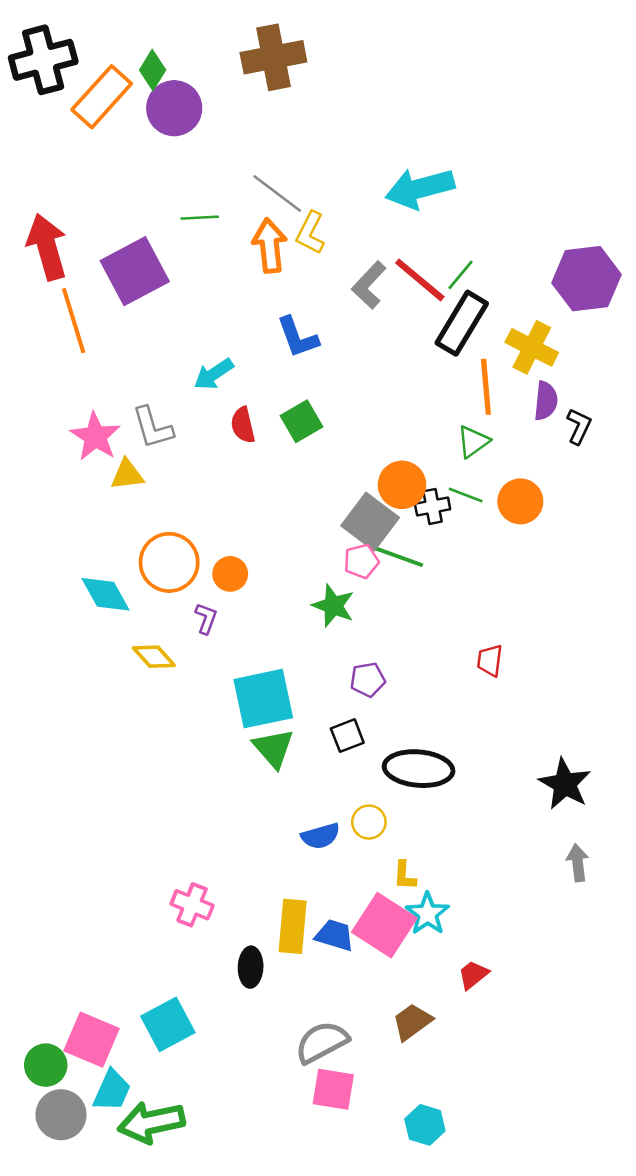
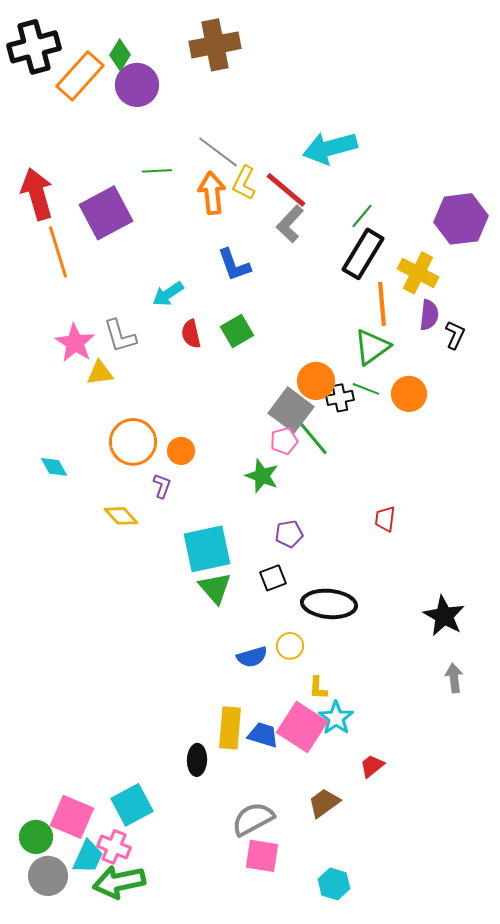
red line: (420, 280) -> (286, 190), moved
green triangle: (473, 442) -> (372, 347), size x1.4
green line: (397, 556) -> (312, 437), turned 30
cyan diamond: (105, 594) -> (54, 467), moved, size x0.7
pink cross: (192, 905) -> (114, 847), moved

